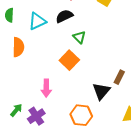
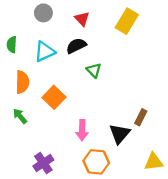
orange square: (69, 60) -> (54, 97), moved
pink arrow: (46, 88) -> (82, 130), moved
green arrow: (16, 110) -> (20, 116), moved, turned -80

